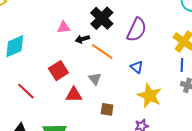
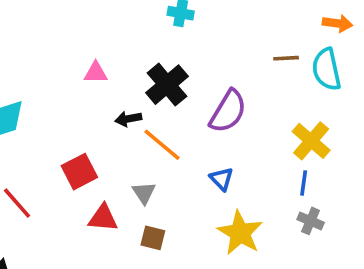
pink triangle: (64, 27) -> (96, 73), moved
brown square: (107, 109) -> (153, 238), moved

